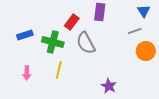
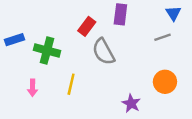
blue rectangle: (25, 35) -> (14, 40), moved
green cross: (53, 42) -> (47, 50), moved
orange circle: (146, 51) -> (165, 82), moved

